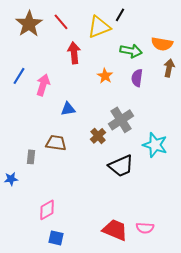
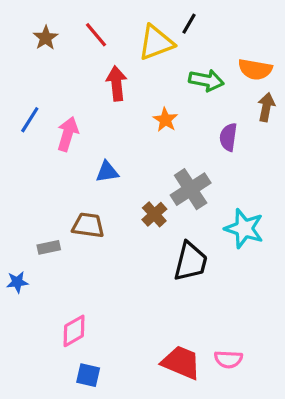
brown star: (29, 24) -> (46, 38), size x0.6
purple semicircle: (137, 78) -> (228, 137), moved
gray rectangle: (31, 157) -> (49, 247), turned 72
black trapezoid: (121, 166) -> (191, 262), turned -52

